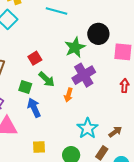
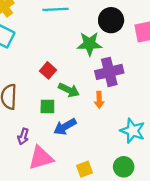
green star: (75, 47) -> (89, 44), turned -30
purple cross: (84, 75) -> (109, 72), turned 35
blue arrow: (34, 108) -> (65, 127), turned -78

